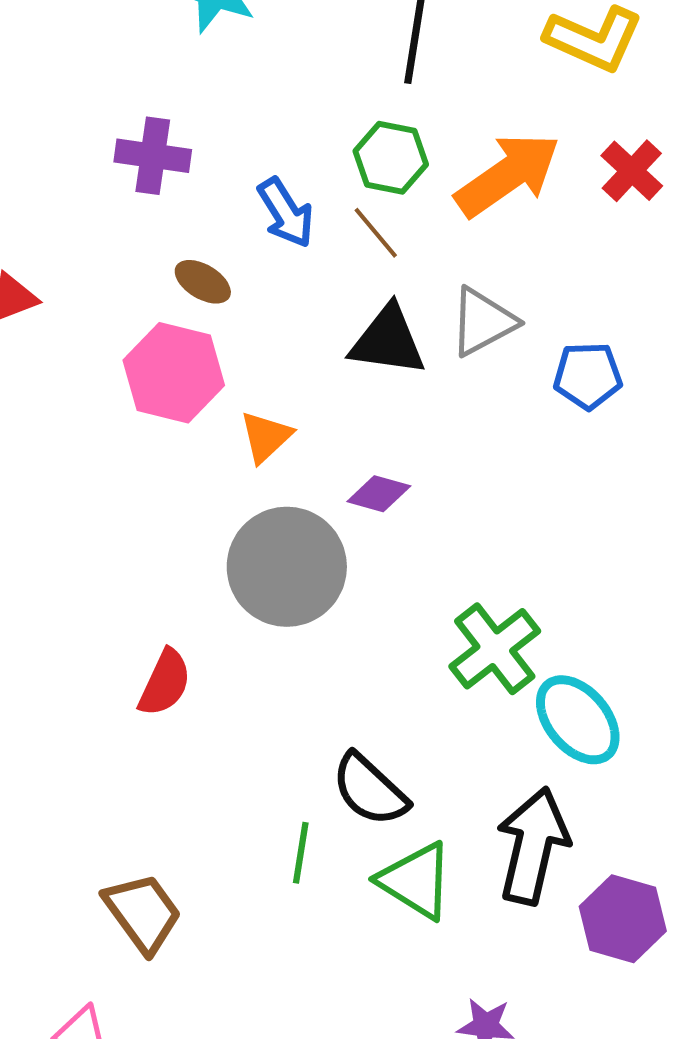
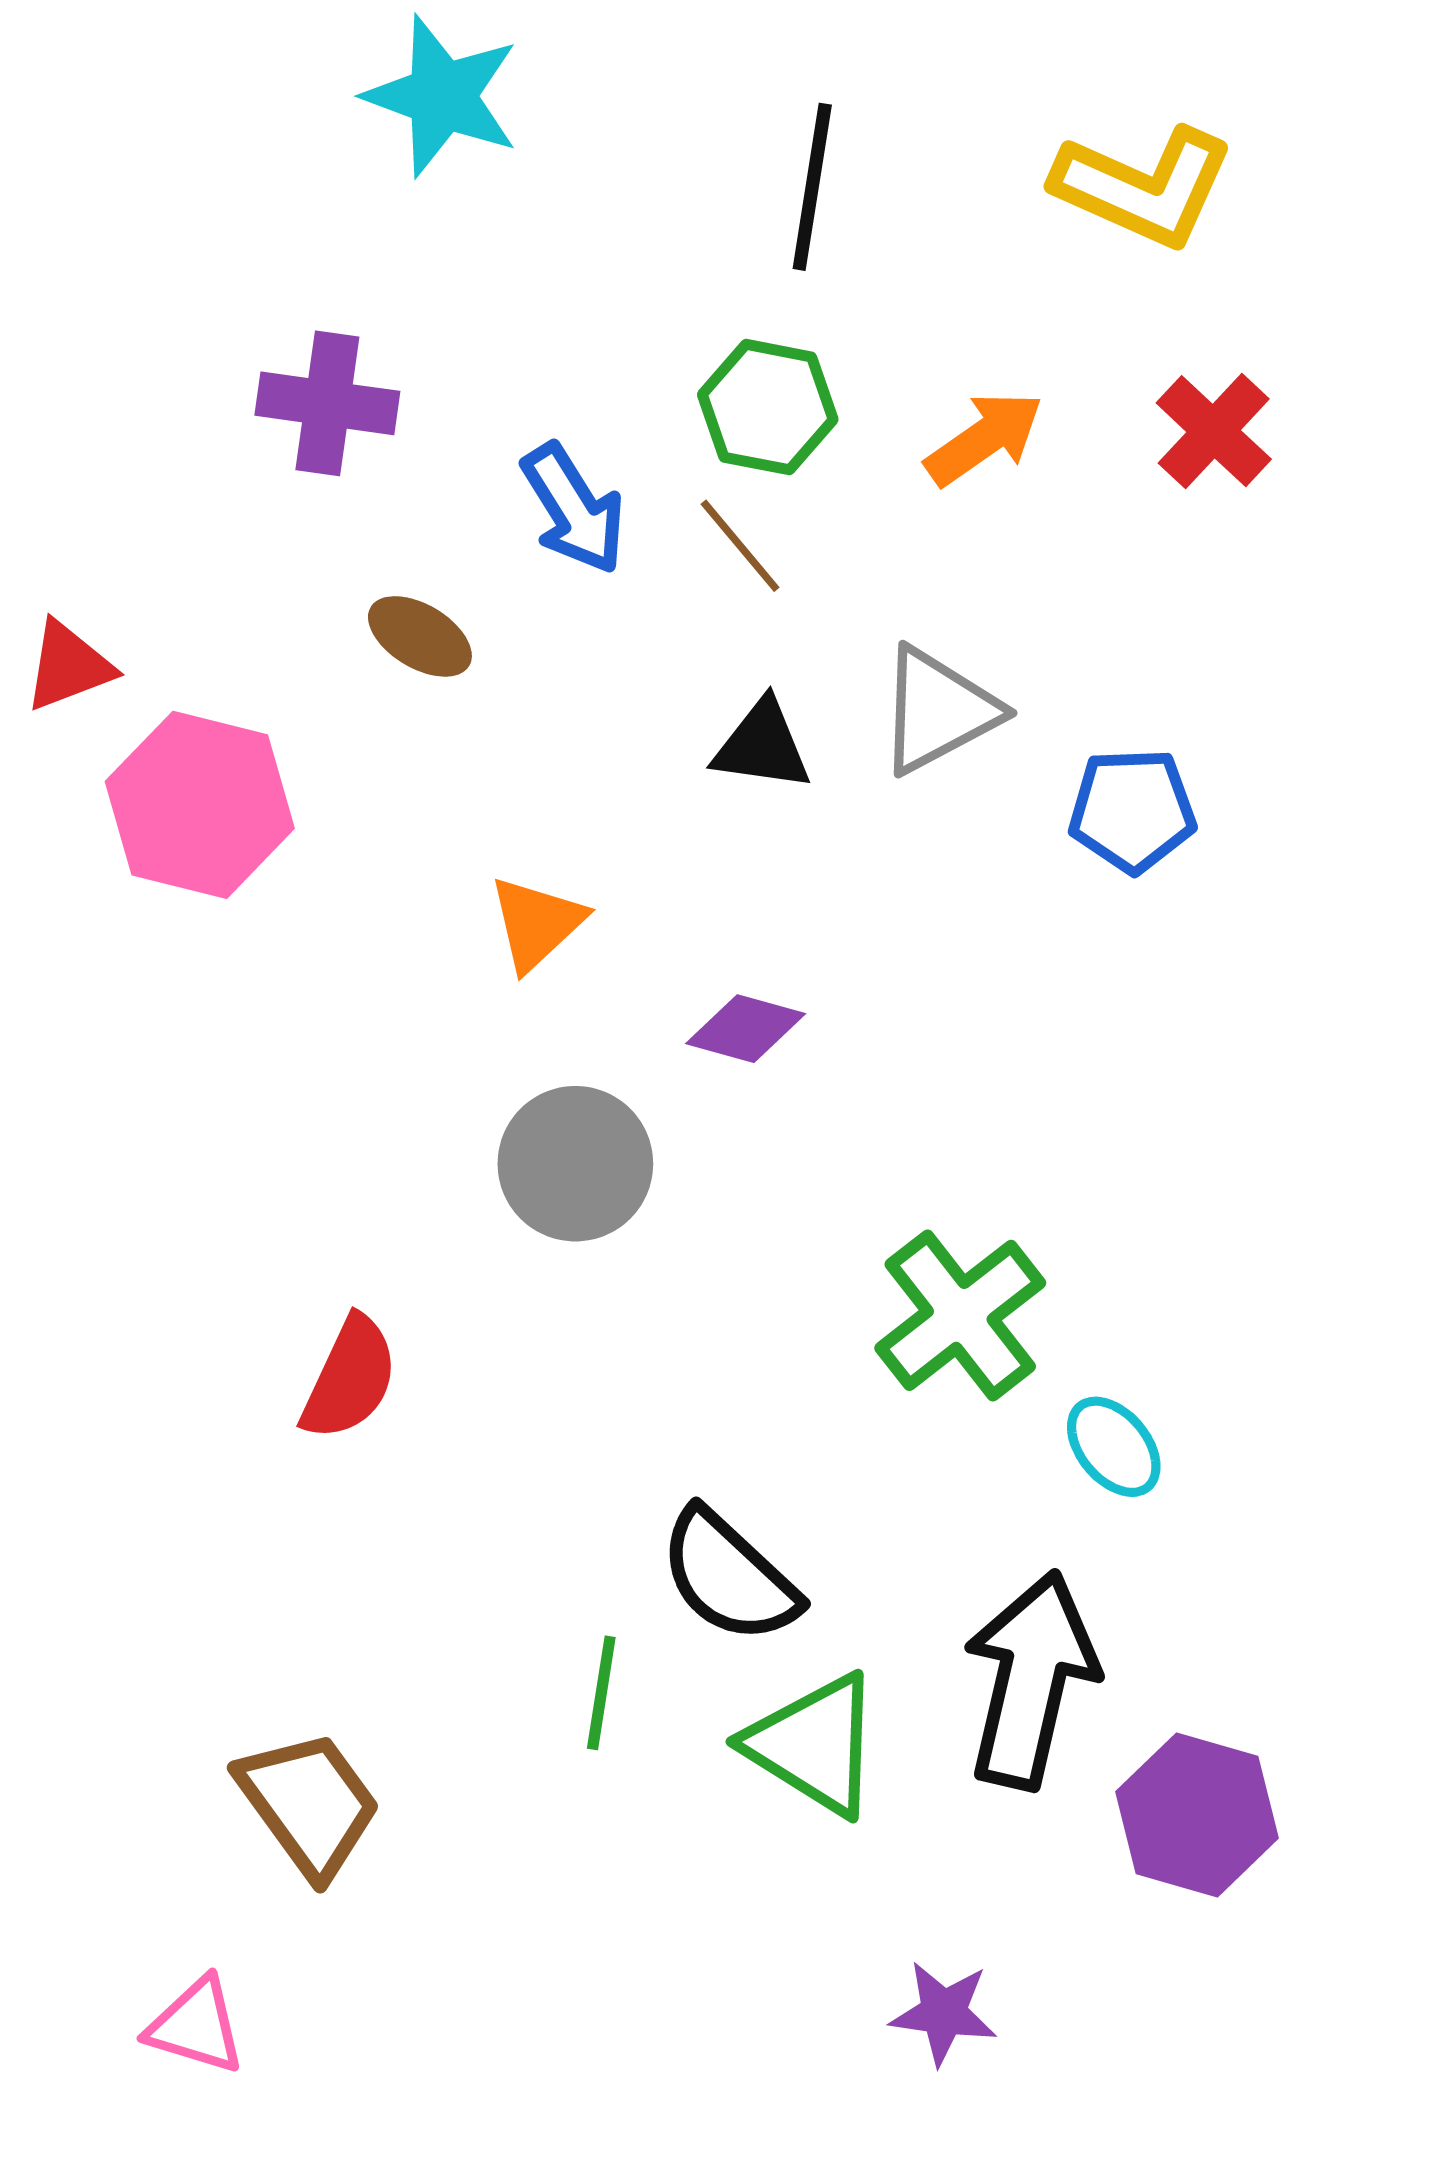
orange arrow: (508, 175) -> (984, 438), size x0.6
black triangle: (388, 341) -> (762, 746), size x0.7
pink hexagon: (174, 373) -> (200, 805), moved
gray circle: (287, 567) -> (575, 1164), size x0.7
cyan ellipse: (578, 720) -> (1114, 1447), size x0.6

